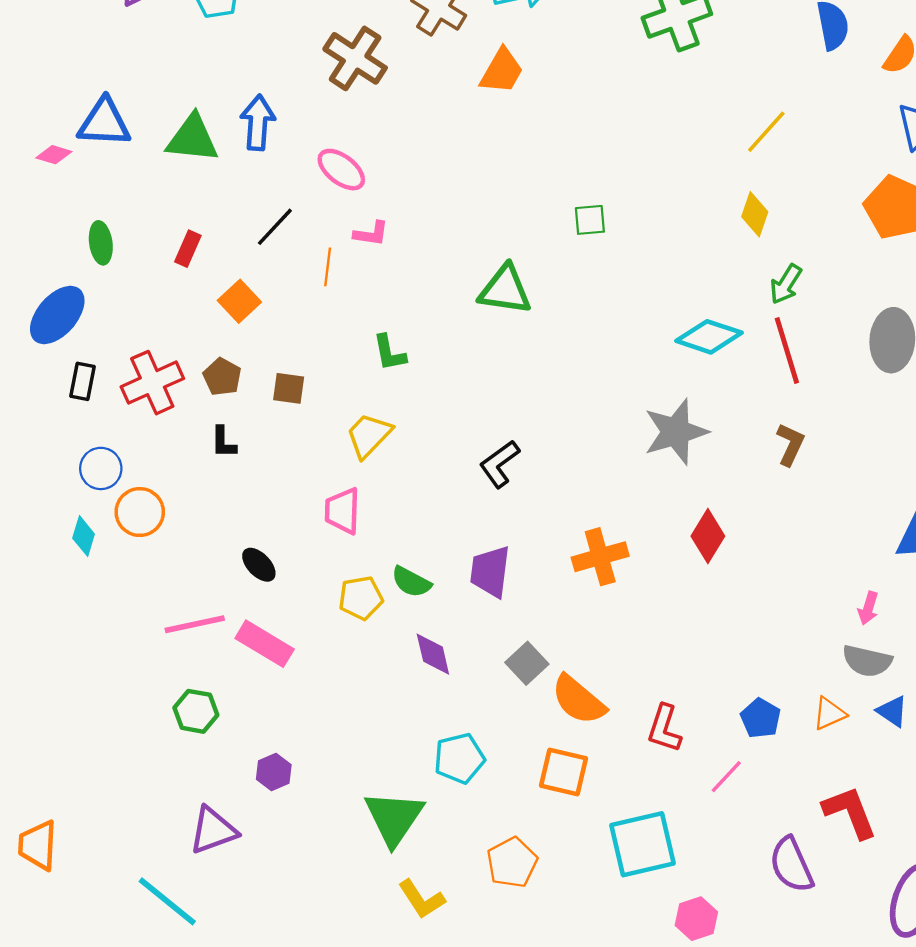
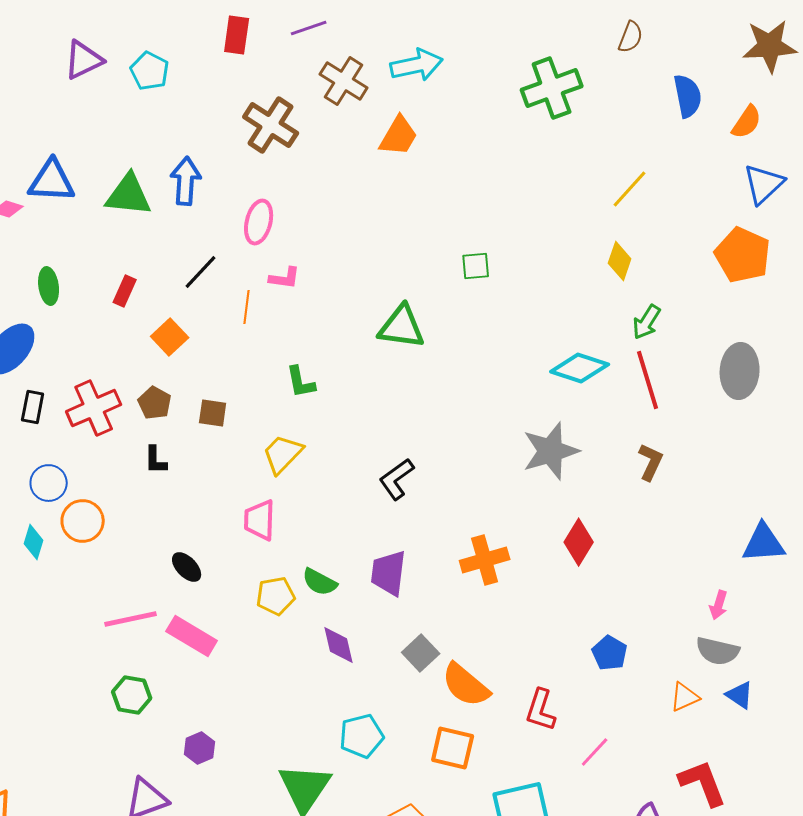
pink ellipse: (341, 170) -> (259, 222), turned 66
blue pentagon: (761, 718) -> (610, 653), moved

